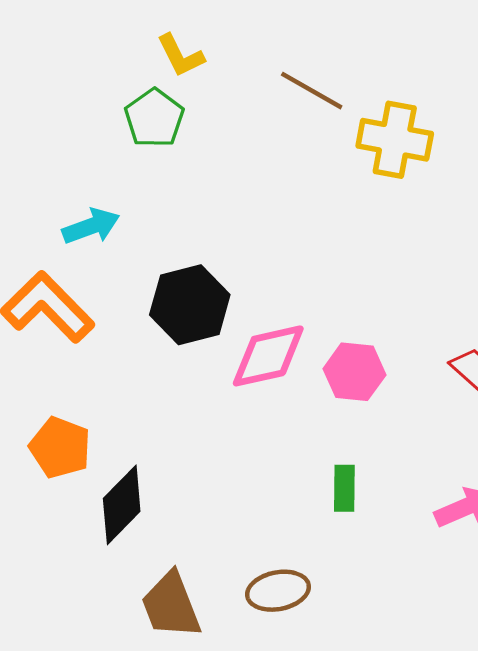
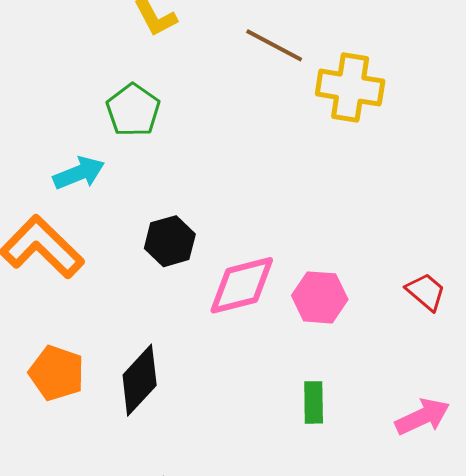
green pentagon: (154, 118) -> (133, 110), moved
black hexagon: (190, 305) -> (170, 241), size x0.7
black diamond: (122, 505) -> (140, 380), moved

